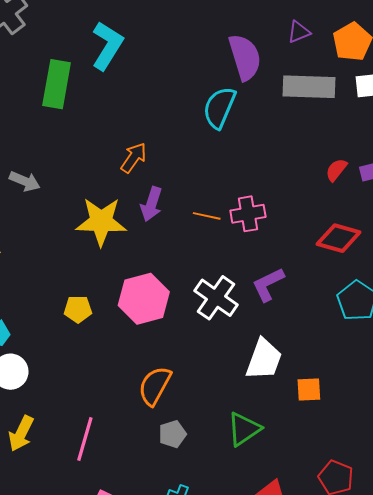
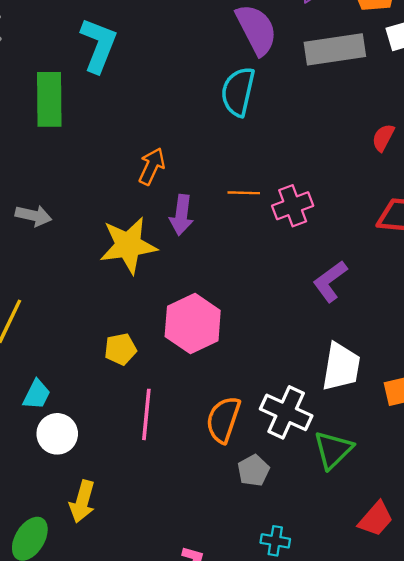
orange line: (207, 216) -> (244, 193), moved
white cross: (216, 298) -> (286, 412), moved
pink line: (85, 439) -> (146, 414), moved

